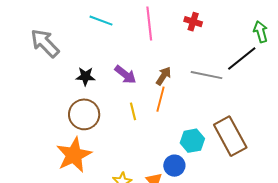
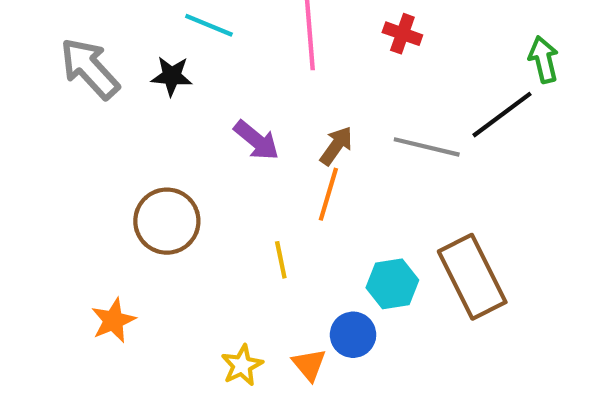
black star: (85, 76) -> (172, 76), moved
yellow line: (133, 111) -> (281, 260), moved
orange star: (74, 155) -> (113, 320), moved, size x0.6

